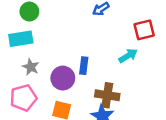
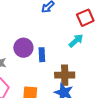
purple circle: (63, 78) -> (23, 48), moved

